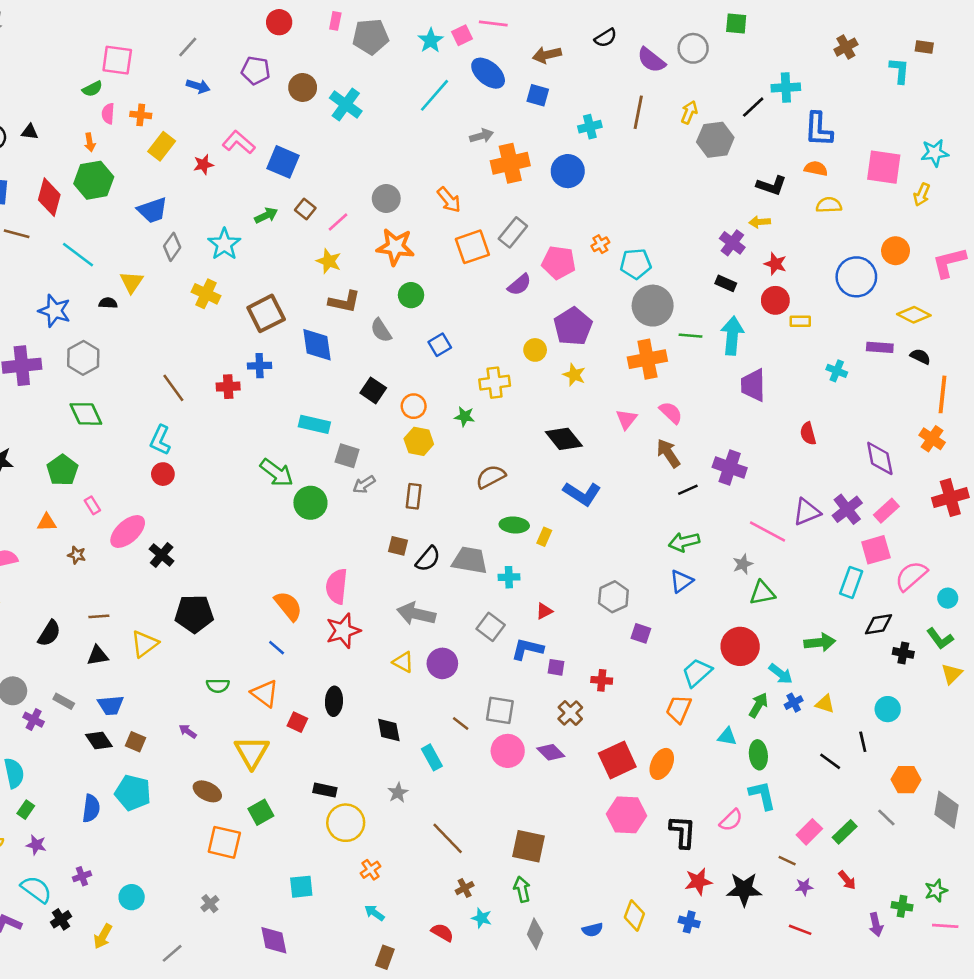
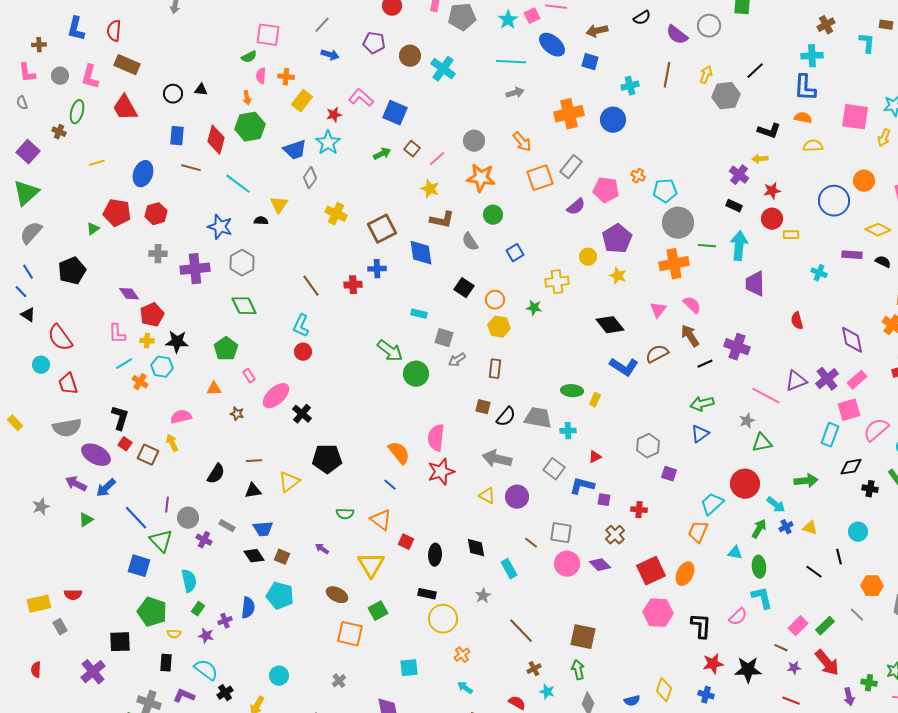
cyan cross: (786, 87) -> (812, 56), moved
cyan line: (435, 95) -> (511, 62), turned 52
gray arrow: (482, 136) -> (515, 93), moved
cyan star: (224, 244) -> (328, 143), moved
orange cross: (600, 244) -> (638, 176), turned -32
red star: (775, 264) -> (772, 191), turned -30
cyan rectangle: (314, 424) -> (419, 314), size x0.7
brown semicircle: (491, 477) -> (657, 354), moved
black ellipse: (334, 701) -> (435, 555), moved
purple cross: (82, 876) -> (225, 621), moved
red arrow: (847, 880) -> (827, 663), size x1.8

